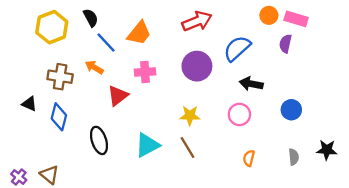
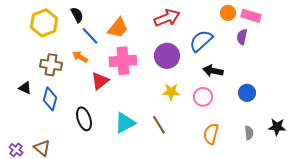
pink cross: (145, 72) -> (123, 61), size x1.5
yellow star: (190, 116) -> (171, 92), moved
orange semicircle: (249, 158) -> (211, 134), size x1.5

